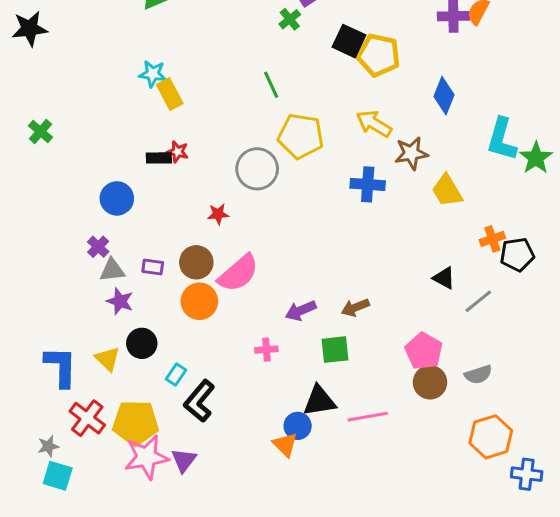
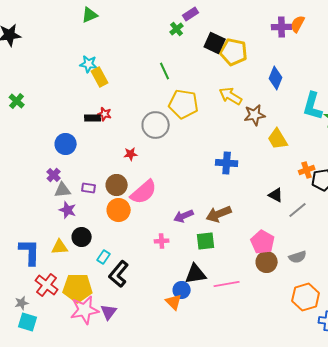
blue cross: (368, 184) -> (227, 163), moved
brown arrow: (355, 307) -> (219, 214), size x1.4
yellow triangle: (107, 359) -> (60, 247), turned -48

